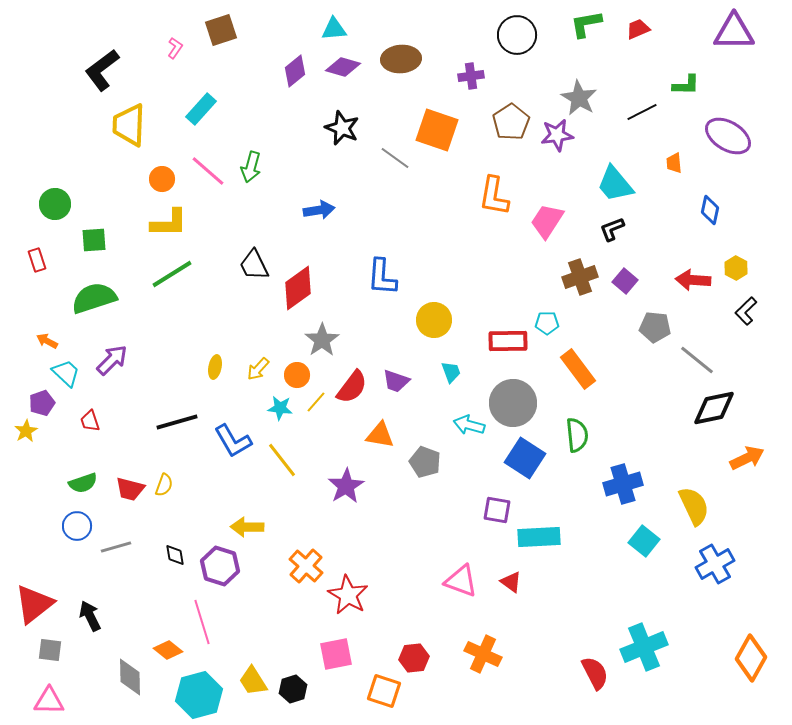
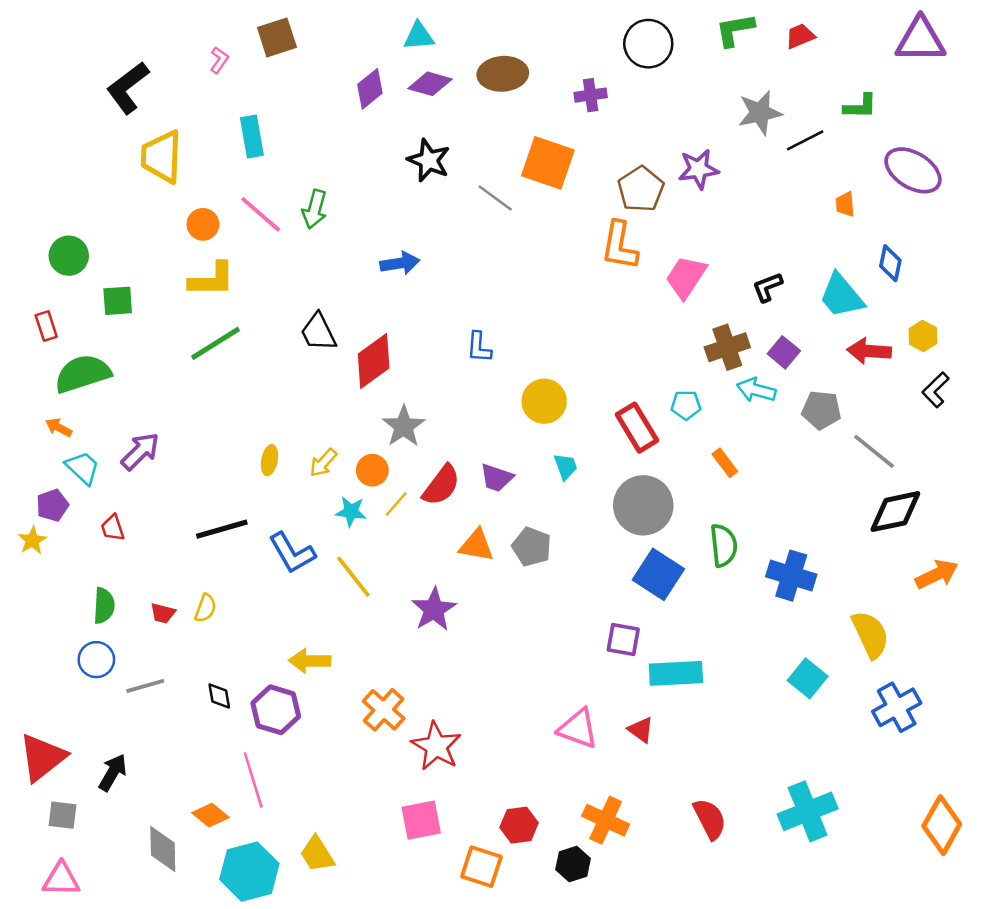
gray star: (579, 98) -> (760, 113), moved, turned 30
cyan rectangle: (201, 109) -> (252, 137), turned -52
brown pentagon: (511, 122) -> (641, 189), moved
cyan trapezoid: (615, 184) -> (841, 296), moved
blue L-shape: (382, 277) -> (479, 347), size x0.7
green semicircle: (94, 298) -> (83, 374), moved
red rectangle: (508, 341) -> (637, 428), turned 60
orange rectangle: (578, 369) -> (725, 463), size x0.6
cyan arrow: (469, 425) -> (756, 390), moved
gray pentagon: (425, 462) -> (532, 547), moved
green semicircle: (83, 483) -> (104, 606), turned -68
blue cross: (623, 484) -> (791, 576), moved, turned 33
red trapezoid: (130, 489) -> (163, 613), size x0.7
black arrow: (90, 616) -> (113, 772), turned 56
red semicircle: (595, 673) -> (710, 819), moved
black hexagon: (293, 689) -> (573, 864), moved

